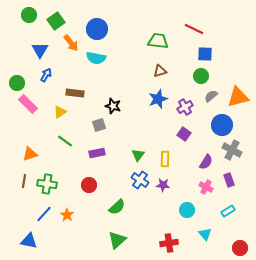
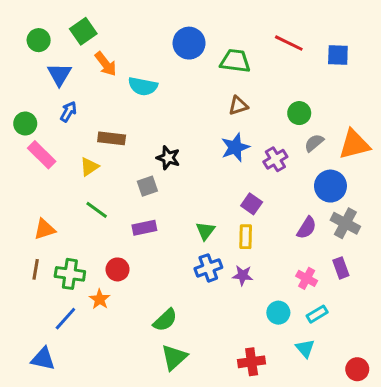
green circle: (29, 15) -> (39, 40), moved
blue circle: (97, 29) -> (189, 43), moved
blue square: (205, 54) -> (338, 55), moved
purple square: (184, 134) -> (252, 204), moved
purple semicircle: (206, 162) -> (307, 228), moved
blue cross: (140, 180) -> (208, 268), turned 36
red circle: (89, 185) -> (118, 269), moved
green semicircle: (117, 207) -> (165, 320), moved
cyan rectangle: (228, 211) -> (317, 314), moved
orange star: (67, 215) -> (100, 299), moved

